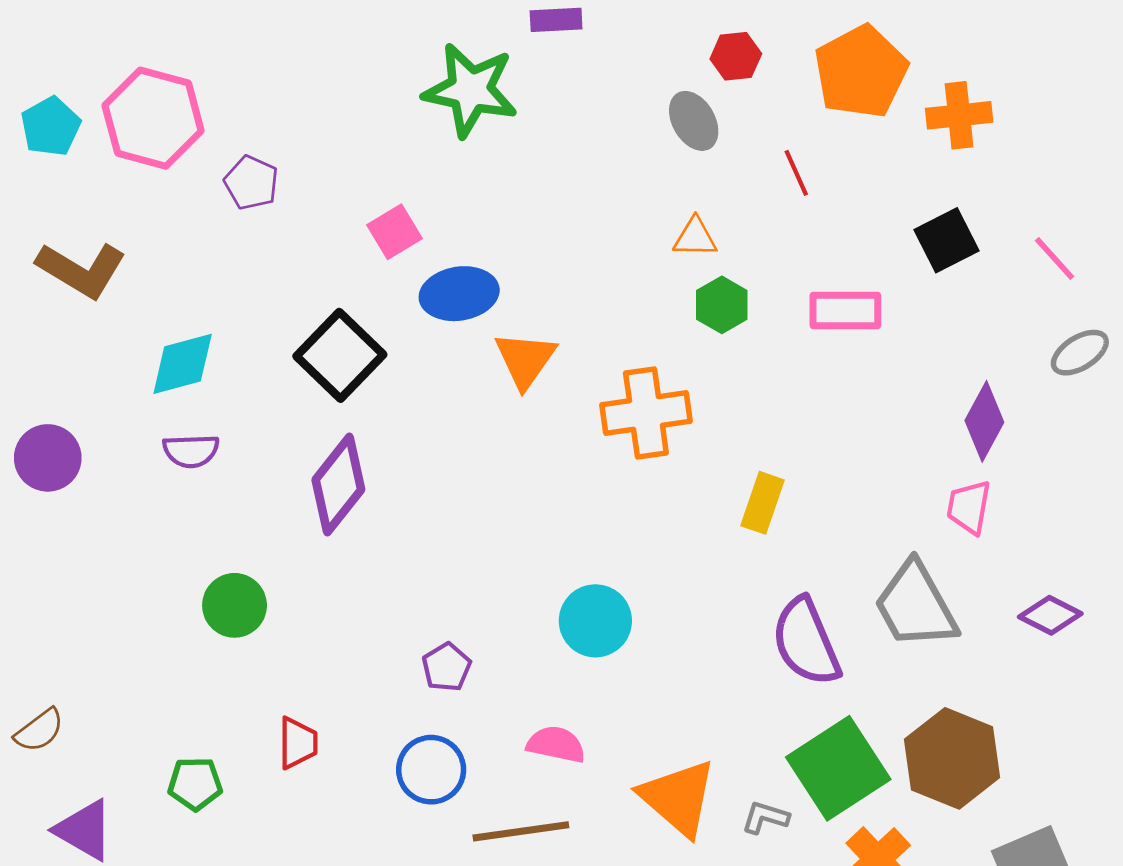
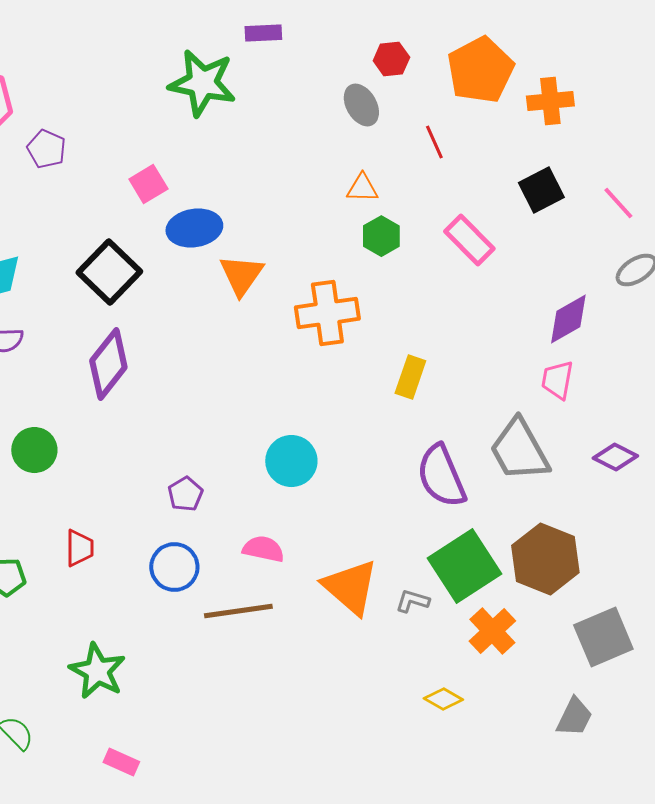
pink rectangle: (845, 310) -> (469, 240), turned 45
purple diamond: (984, 421) -> (568, 319), turned 32

